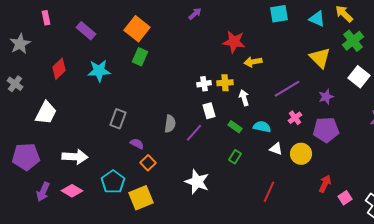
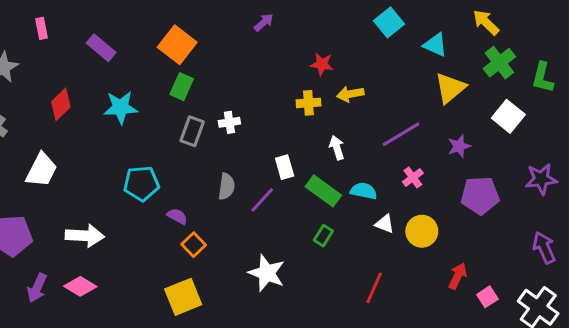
cyan square: (279, 14) -> (389, 22), turned -30
cyan triangle: (317, 19) -> (435, 45), moved
red star: (234, 42) -> (322, 64), size x0.7
yellow triangle: (320, 58) -> (450, 88), turned 35
yellow cross: (225, 83) -> (308, 103), moved
white cross: (204, 84) -> (229, 122), moved
gray rectangle: (118, 119) -> (192, 131), moved
green rectangle: (235, 127) -> (323, 191), size x1.6
purple pentagon: (326, 130) -> (480, 195), moved
cyan pentagon: (113, 182) -> (141, 183), moved, turned 30

